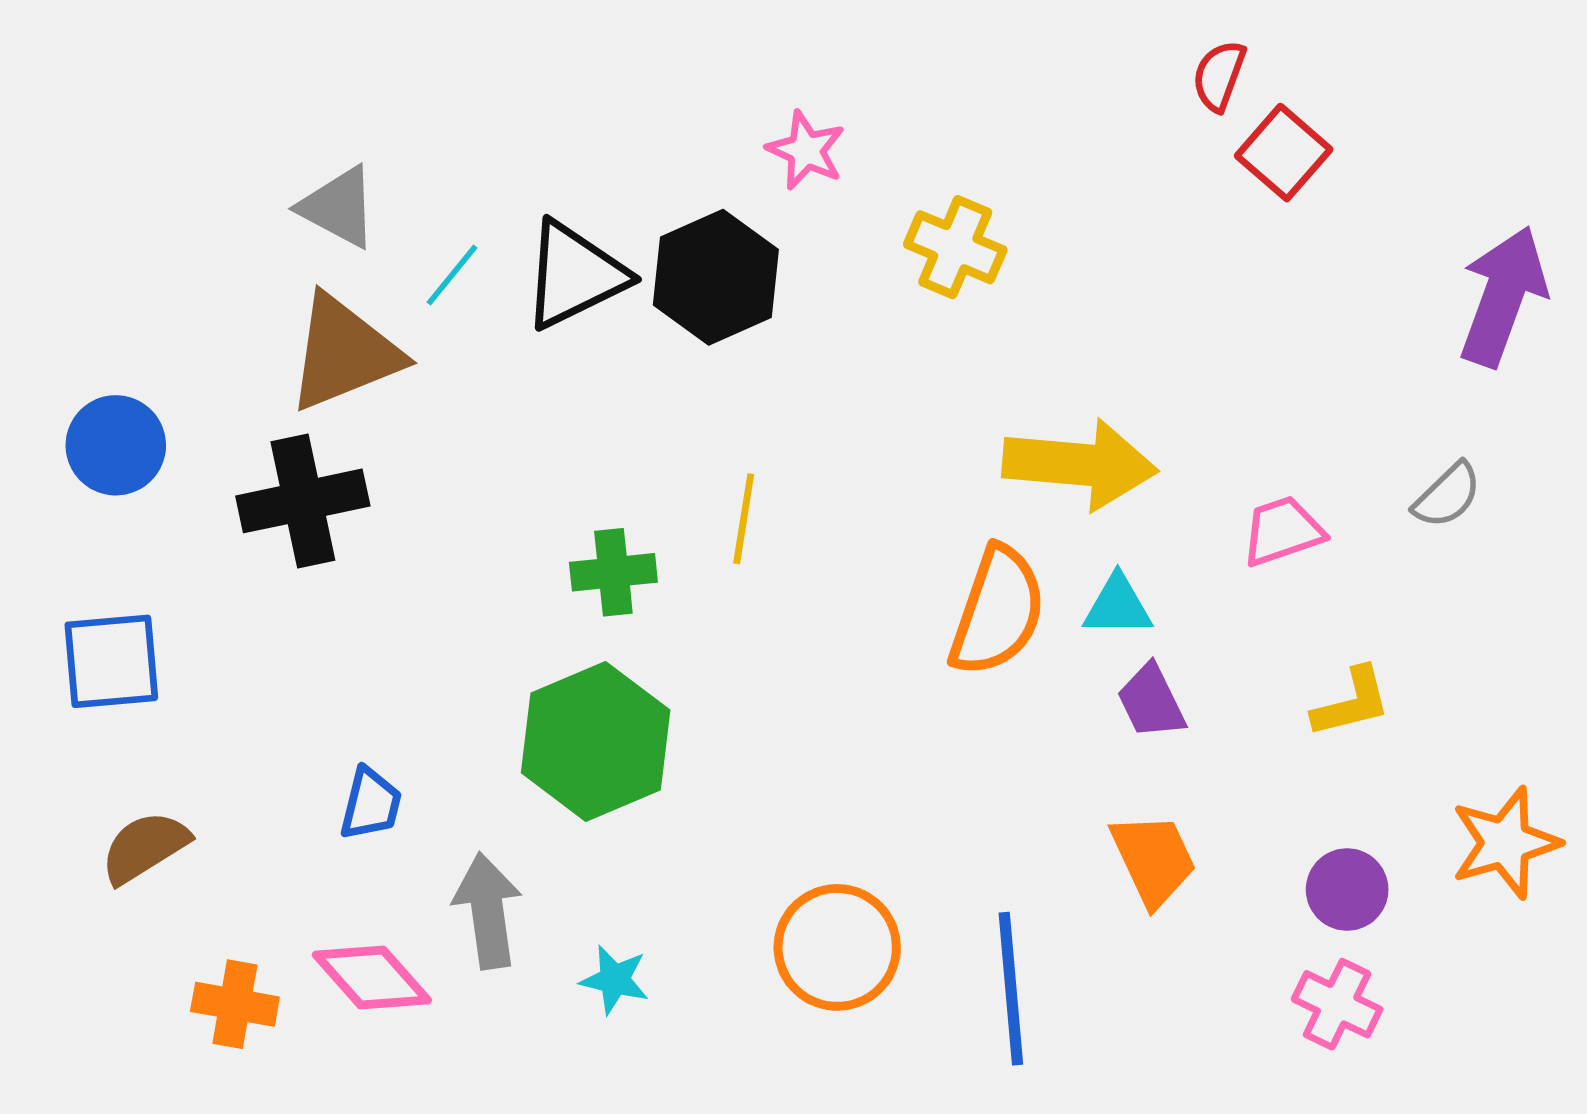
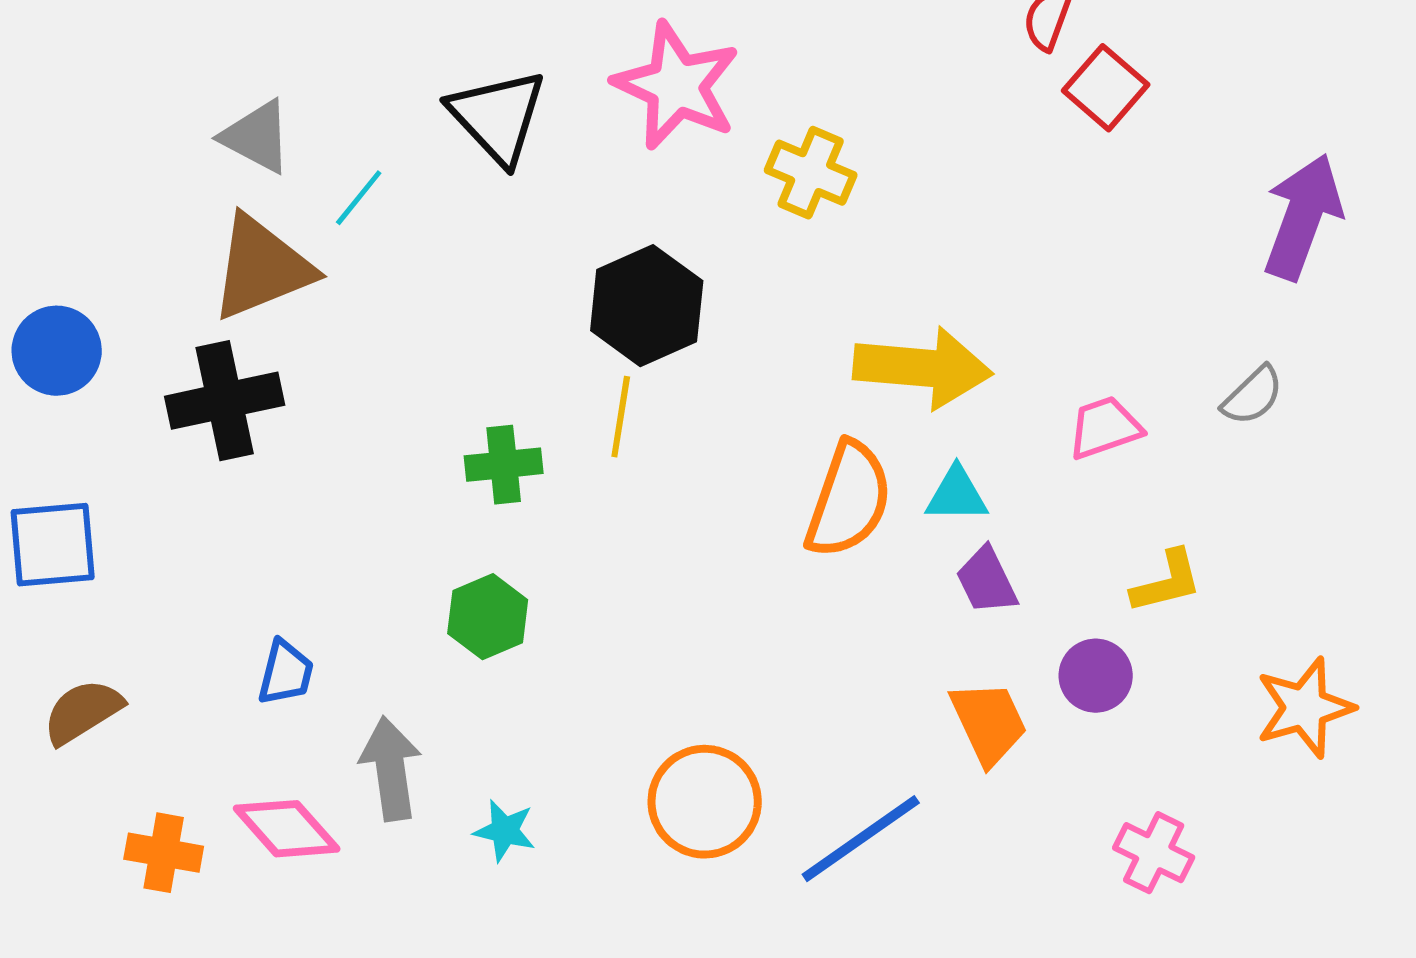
pink star: (806, 150) -> (677, 86), size x1.8
black triangle: (574, 275) -> (498, 117), moved, turned -47
black hexagon: (716, 277) -> (647, 306), moved
green hexagon: (596, 741) -> (488, 617), size x0.6
purple circle: (1347, 890) -> (1096, 676), moved
blue line: (1011, 989) -> (861, 839), turned 60

